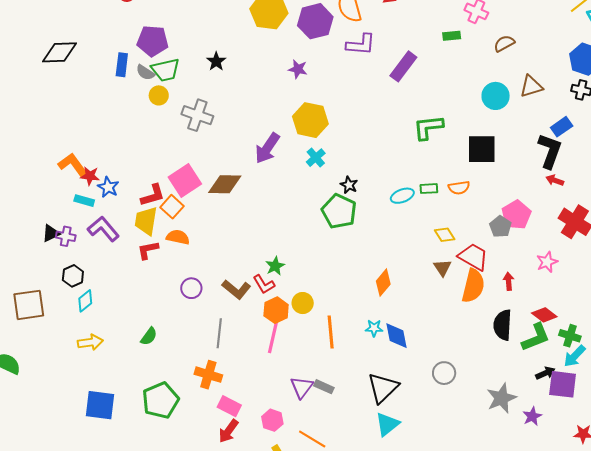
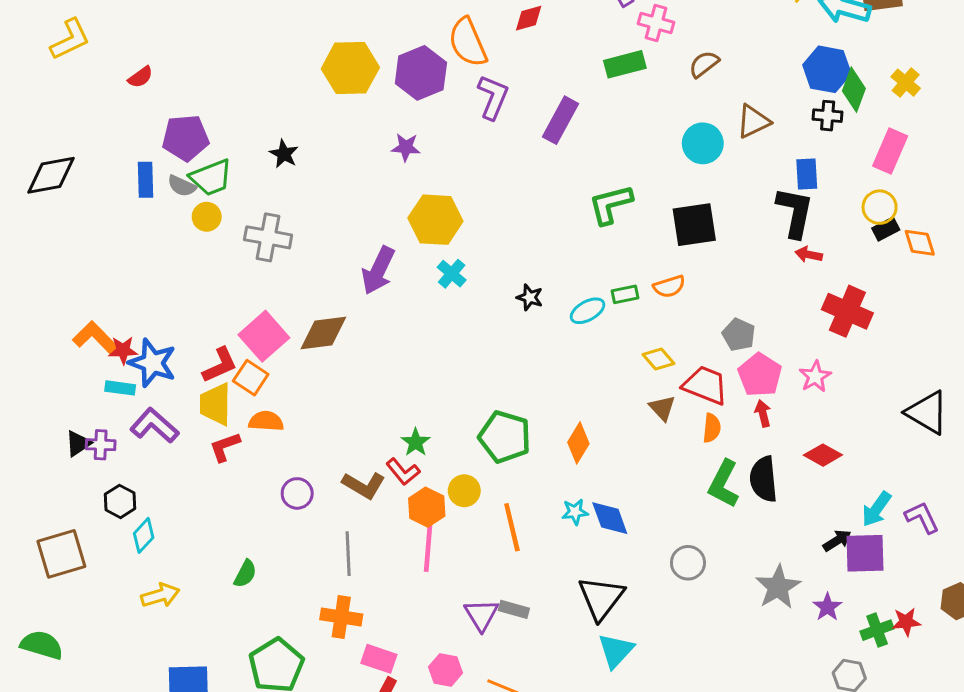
green rectangle: (452, 36) -> (625, 64), size x1.5
purple L-shape: (361, 44) -> (493, 97), turned -64
blue rectangle: (562, 127) -> (807, 174), turned -50
black star: (349, 185) -> (530, 297), moved
blue star: (108, 187) -> (152, 363), size x1.5
green pentagon: (339, 211) -> (505, 437), moved
pink pentagon: (516, 215) -> (760, 375), moved
orange semicircle: (473, 286) -> (712, 428), size x0.6
green cross: (570, 336) -> (877, 630), moved, turned -30
green L-shape: (536, 337) -> (724, 484), moved, turned 148

